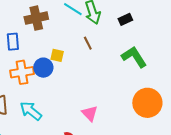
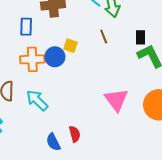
black rectangle: (125, 19) -> (140, 37), moved, turned -72
pink triangle: (90, 113) -> (116, 100), moved, size x1.4

